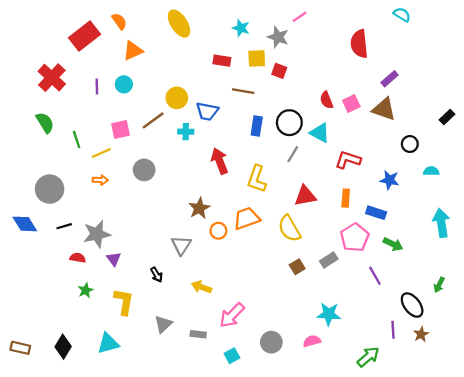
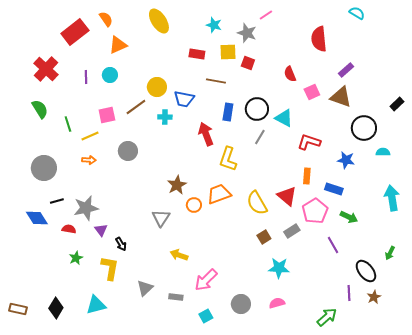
red semicircle: (327, 100) -> (290, 74), moved
black circle: (410, 144) -> (364, 128), size x1.6
red arrow: (220, 161) -> (206, 134), moved
red triangle: (305, 196) -> (287, 196), moved, turned 50
blue diamond: (25, 224) -> (37, 218), moved
black arrow: (156, 275) -> (121, 244), moved
cyan star: (329, 314) -> (279, 268), moved

